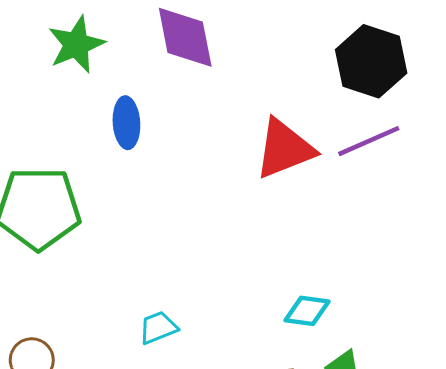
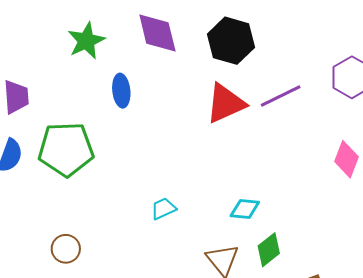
black hexagon: (371, 61) -> (231, 41), moved
cyan trapezoid: (158, 328) -> (163, 209), moved

